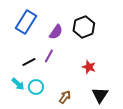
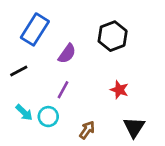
purple semicircle: (56, 32) -> (67, 54), moved
purple line: (49, 56) -> (63, 90), moved
black line: (29, 62) -> (19, 71), moved

